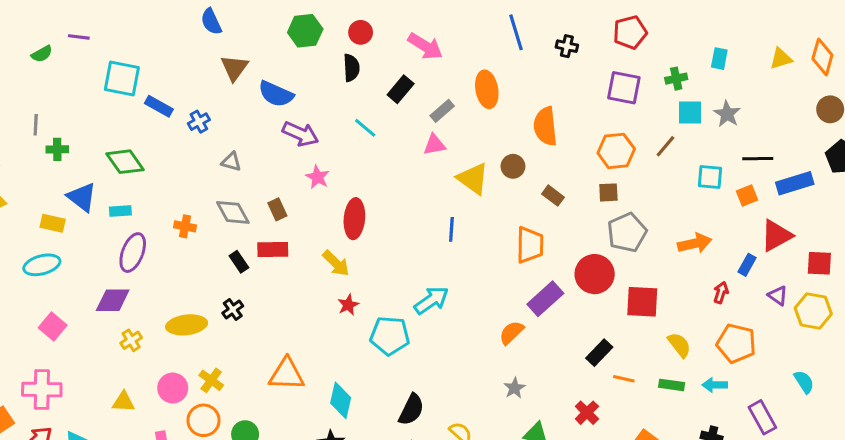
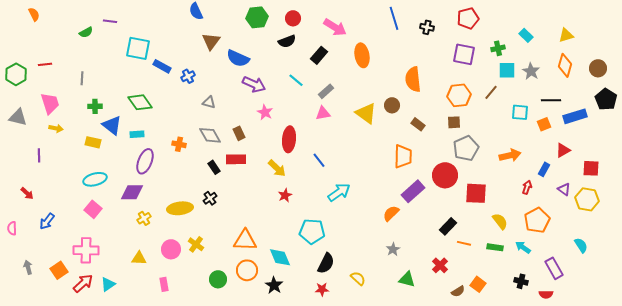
orange diamond: (822, 57) -> (565, 65), moved
cyan rectangle: (719, 59) -> (526, 35), turned -56
black semicircle: (351, 68) -> (287, 41), turned 72
orange ellipse: (487, 89) -> (362, 55), moved
gray rectangle: (442, 111) -> (326, 91), moved
pink triangle: (434, 145) -> (323, 113), moved
green cross: (57, 149) -> (95, 106), moved
blue line: (451, 229) -> (319, 160), moved, turned -42
red triangle: (776, 236) -> (563, 150), size x0.7
cyan ellipse: (42, 265) -> (95, 179), moved
cyan pentagon: (390, 336) -> (312, 231), moved
orange pentagon: (736, 343) -> (537, 220), turned 30
cyan arrow: (715, 385) -> (523, 247), turned 35
cyan diamond: (341, 400) -> (280, 257), turned -35
orange circle: (204, 420) -> (247, 270), moved

